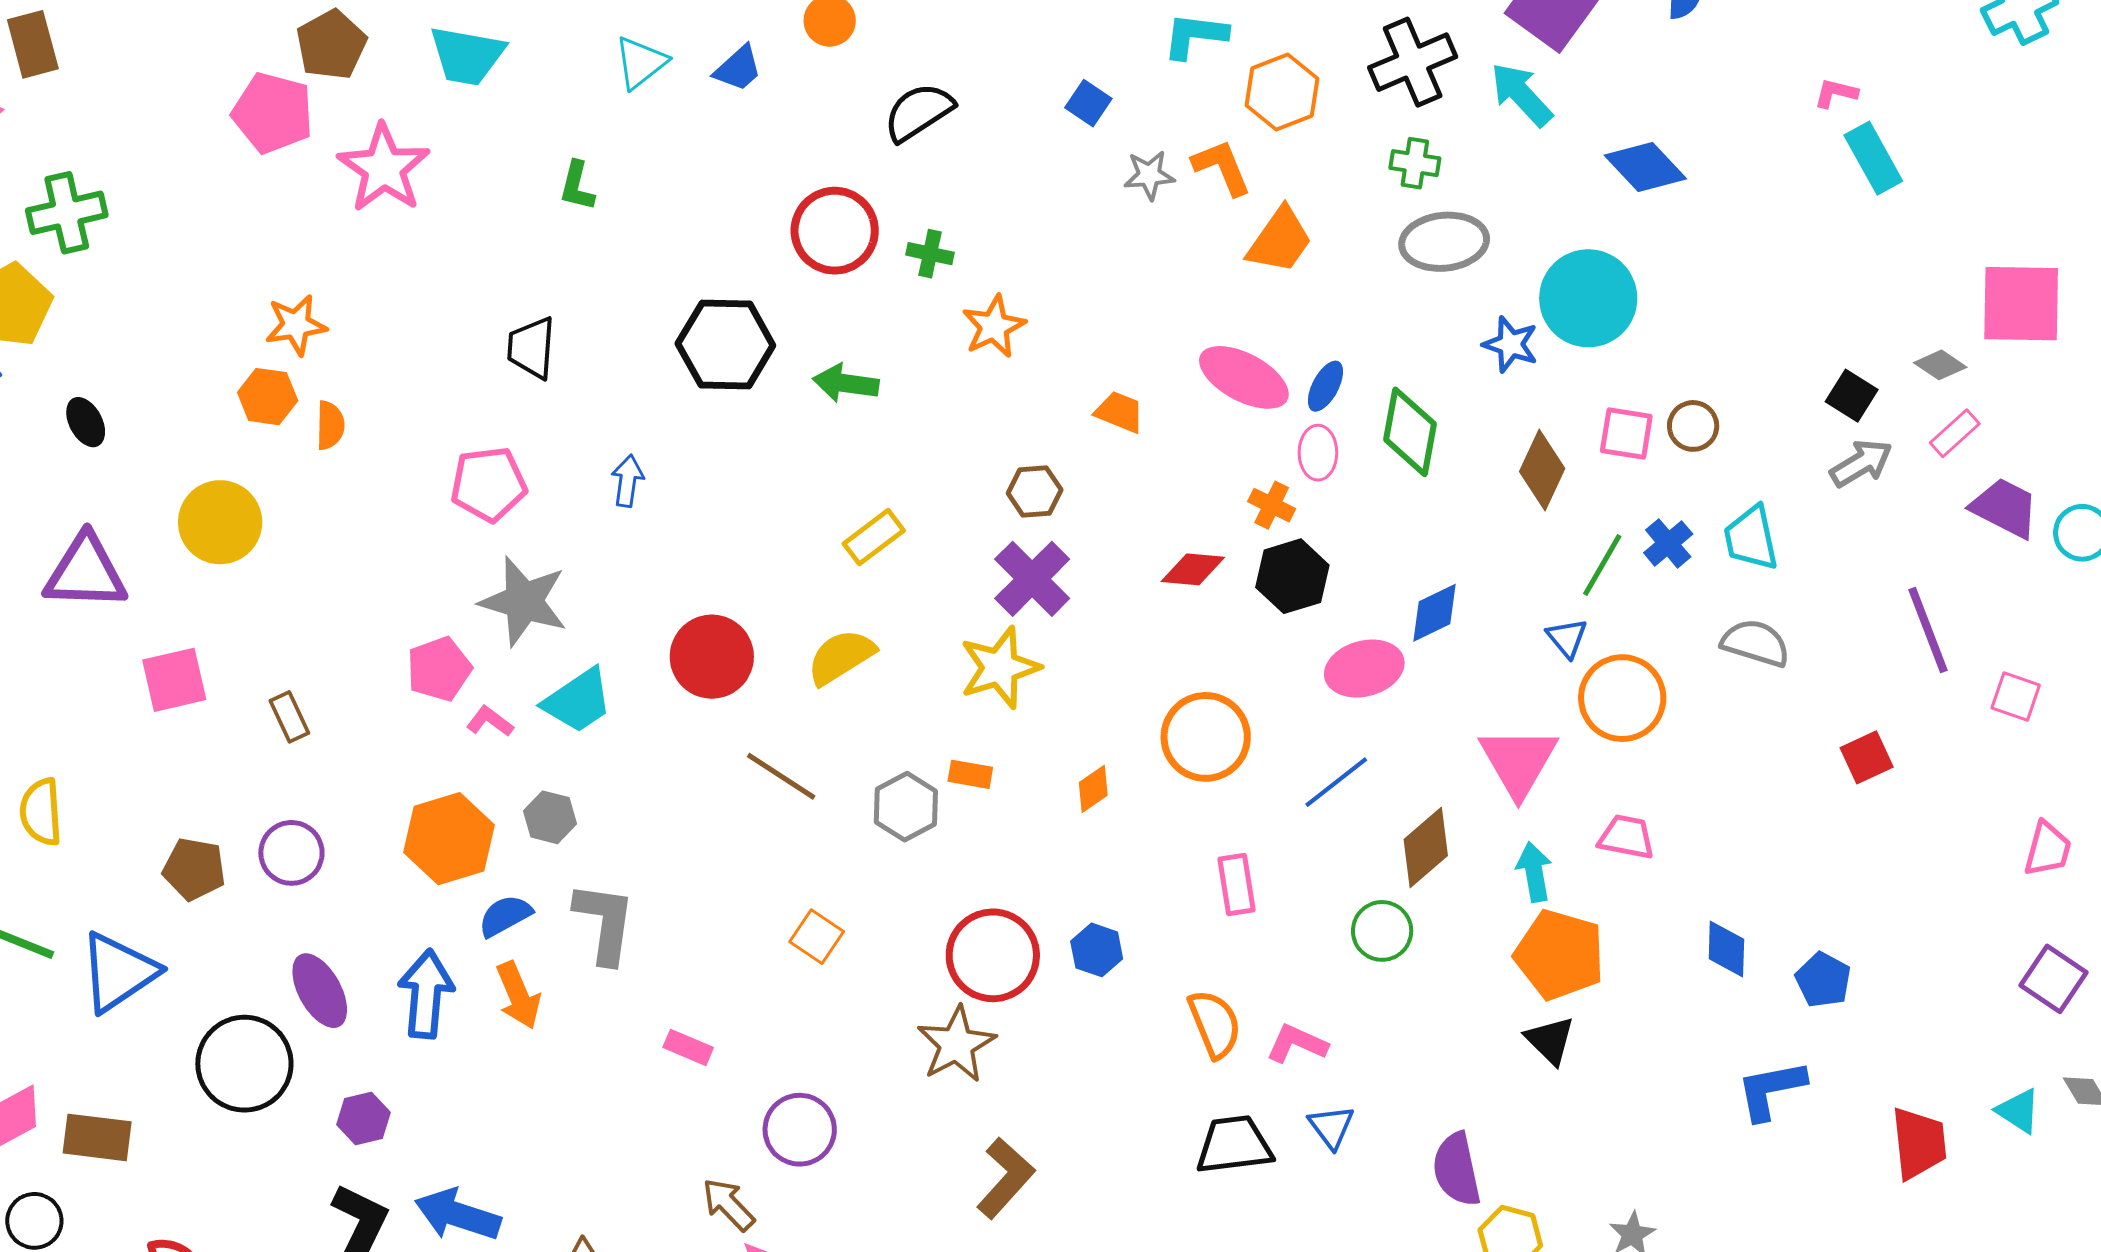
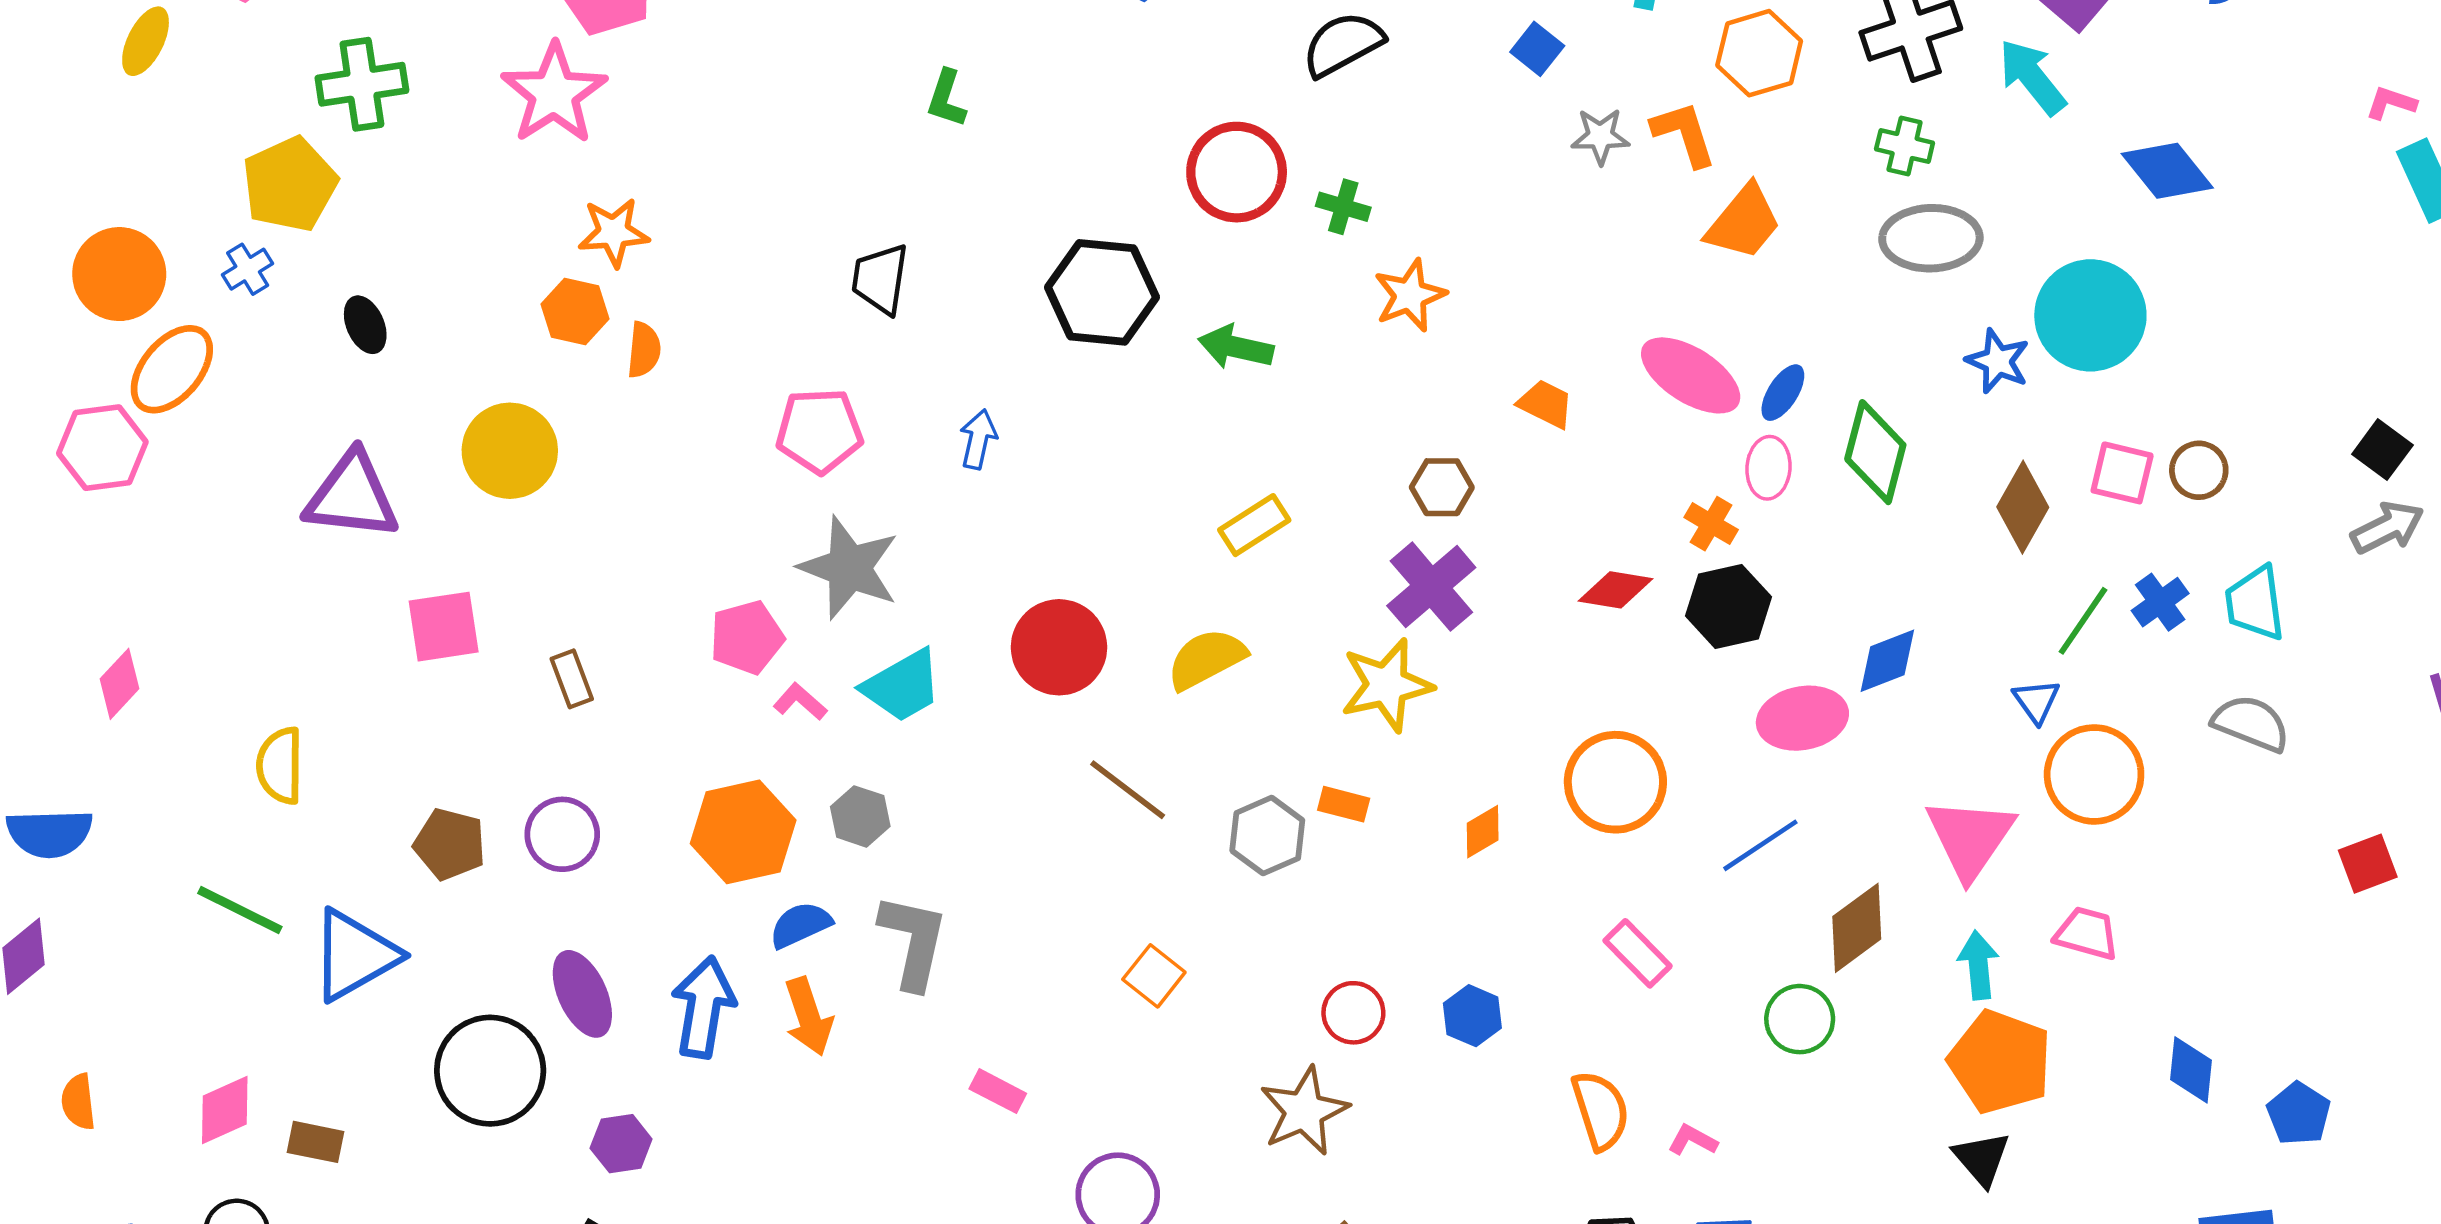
pink star: (384, 168) -> (554, 94), moved
pink rectangle: (1236, 885) -> (1638, 953), turned -40
red circle: (993, 955) -> (1353, 1013), size x0.6
pink L-shape: (1297, 1044) -> (1693, 1140), size x0.7
brown rectangle: (97, 1137) -> (315, 1142), size x0.7

